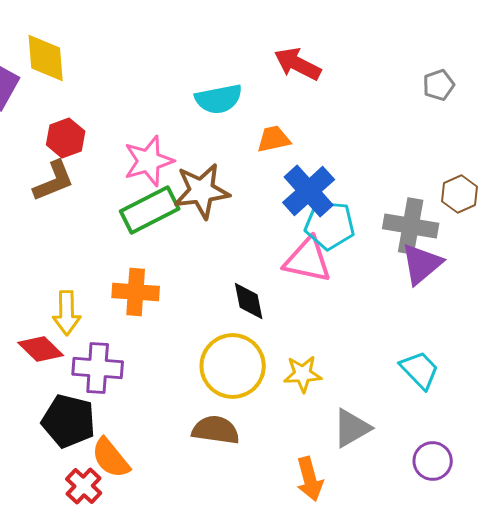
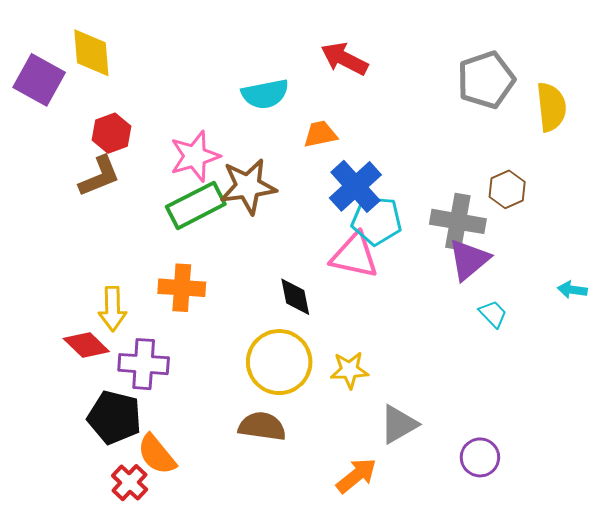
gray pentagon: (439, 85) -> (486, 80), size x1.8
cyan trapezoid: (420, 370) -> (493, 314), moved, size x0.7
orange arrow: (310, 479) -> (356, 476), turned -114

